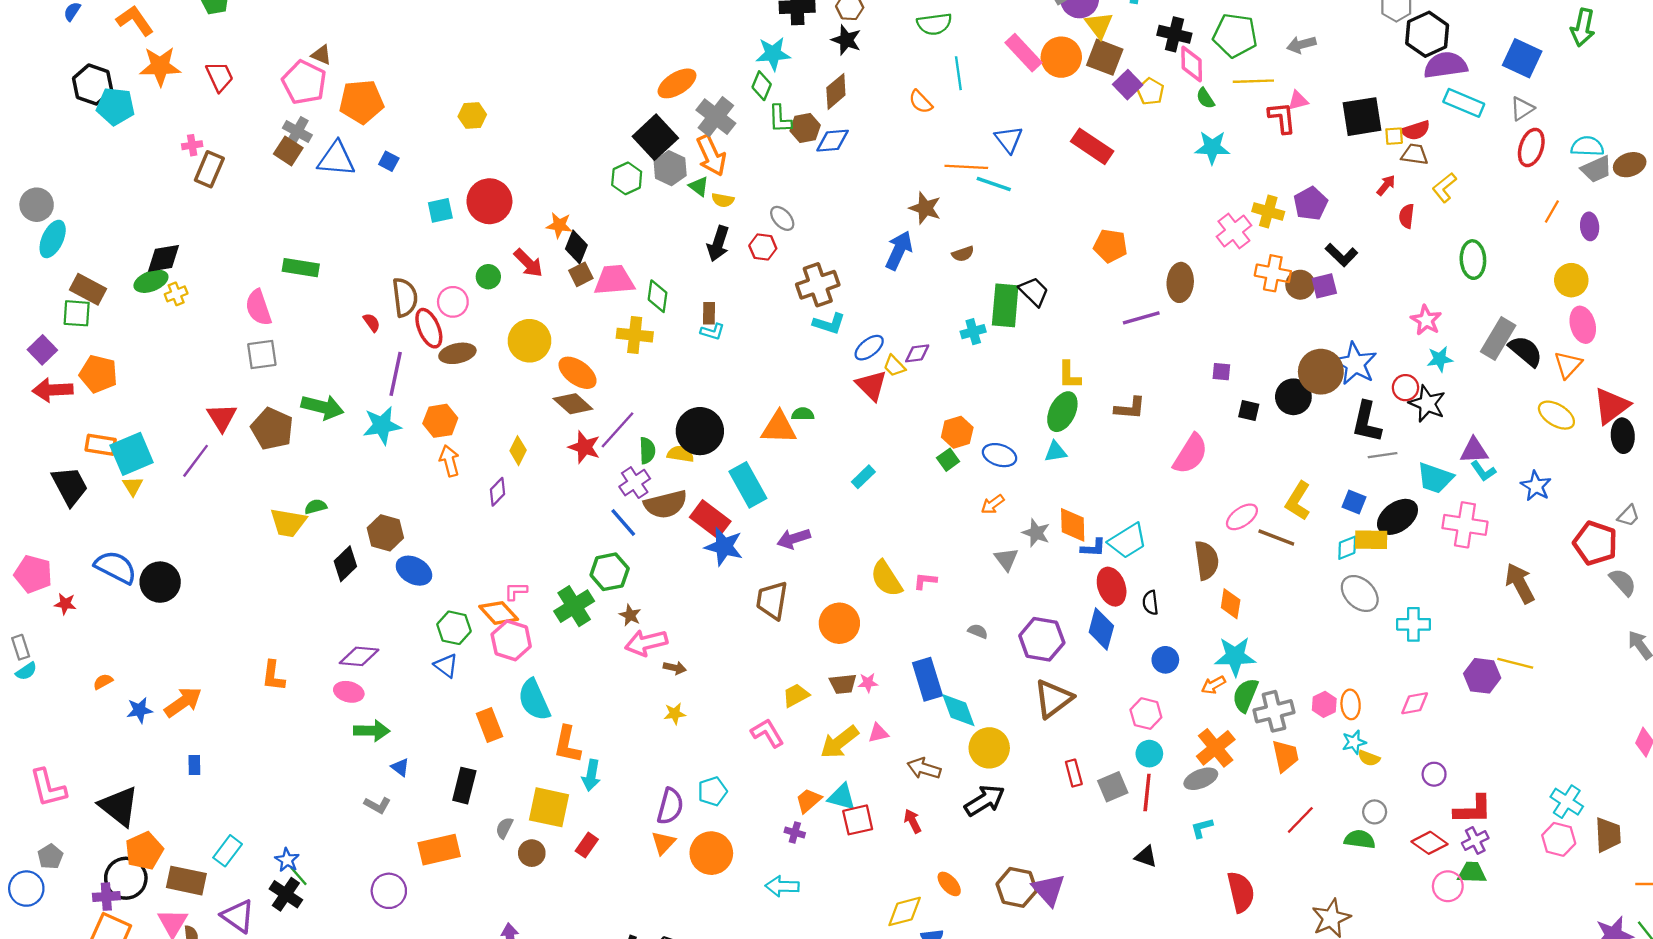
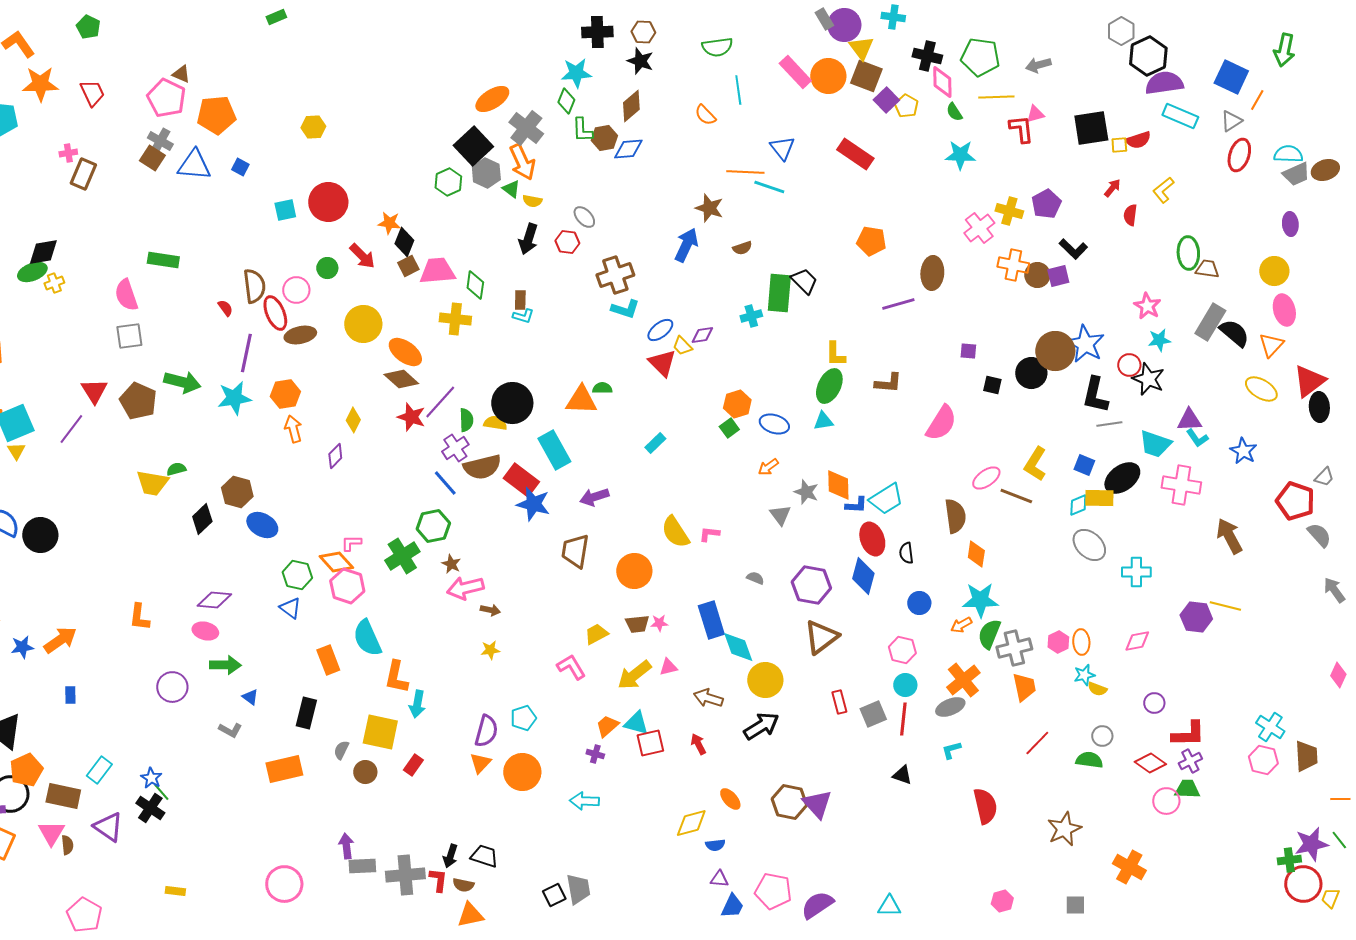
brown trapezoid: (1415, 154) -> (1207, 269), moved
orange line: (1552, 212) -> (1257, 100), moved
purple circle: (389, 891) -> (172, 687), moved

